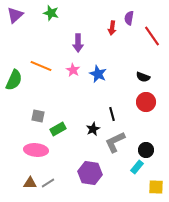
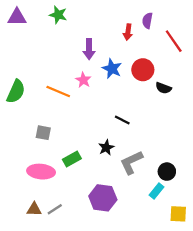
purple triangle: (15, 15) -> (17, 17), turned 42
orange line: (41, 66) -> (58, 91), moved
blue star: (98, 74) -> (112, 69), moved
red circle: (146, 102) -> (143, 70), moved
black line: (112, 114) -> (122, 120), moved, turned -48
green rectangle: (58, 129) -> (72, 159), moved

